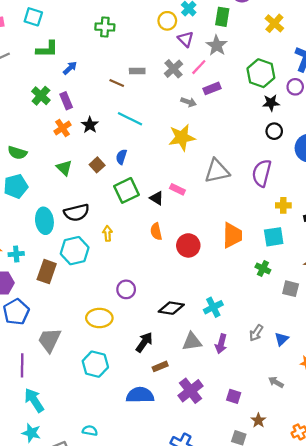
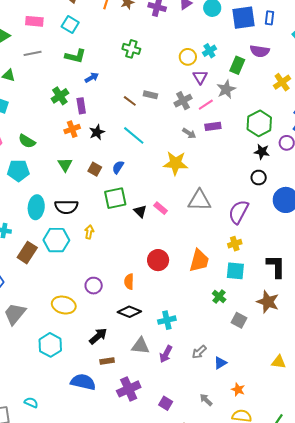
brown square: (97, 165) -> (95, 169), turned -32
yellow cross: (283, 205) -> (235, 244), moved, turned -32
orange semicircle: (156, 231) -> (129, 282), moved

